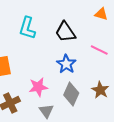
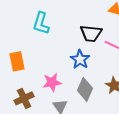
black trapezoid: (65, 32) -> (91, 33), moved, turned -50

